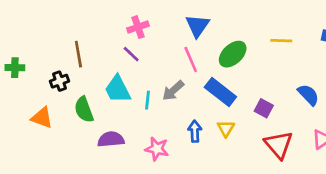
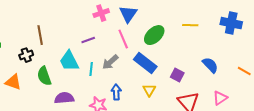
pink cross: (138, 27) -> (101, 13), moved
purple line: (131, 54) -> (88, 40), moved, turned -64
blue arrow: (195, 131) -> (116, 92), moved

